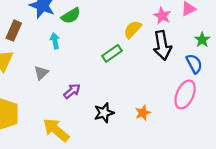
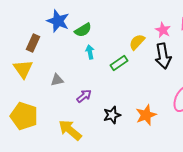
cyan arrow: (55, 41) -> (90, 52), moved
gray triangle: (41, 73) -> (57, 80), turned 32
orange star: (143, 113) -> (146, 115), size x1.5

